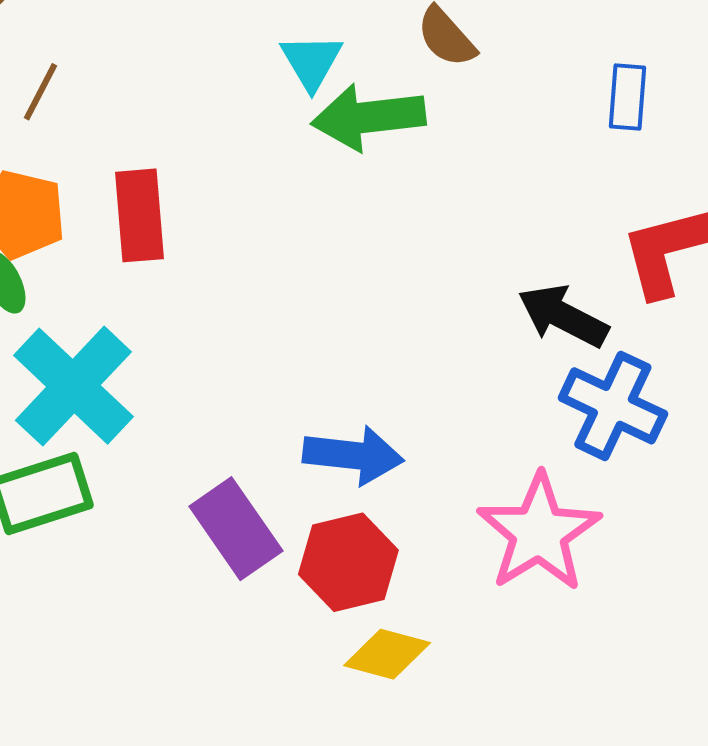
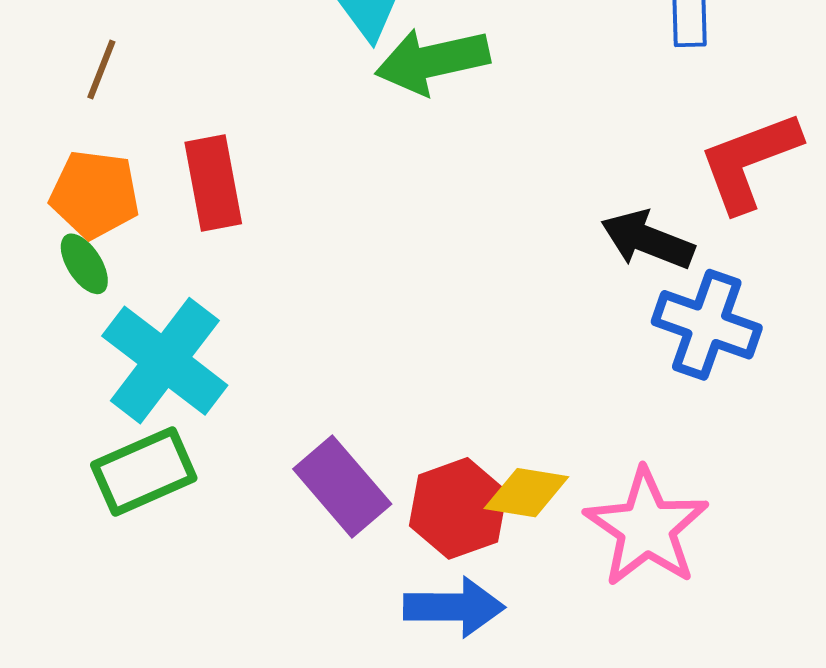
blue arrow: (353, 455) -> (454, 607), moved
pink star: (539, 533) -> (646, 528), moved
yellow diamond: (387, 654) -> (526, 493), moved

